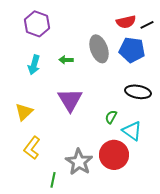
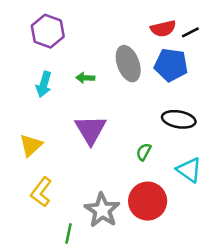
cyan triangle: (132, 131) -> (189, 170), moved

